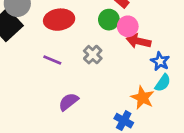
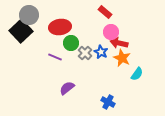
green circle: (109, 20) -> (71, 43), moved
blue star: (160, 61) -> (101, 52), moved
orange star: (143, 98) -> (122, 58), moved

